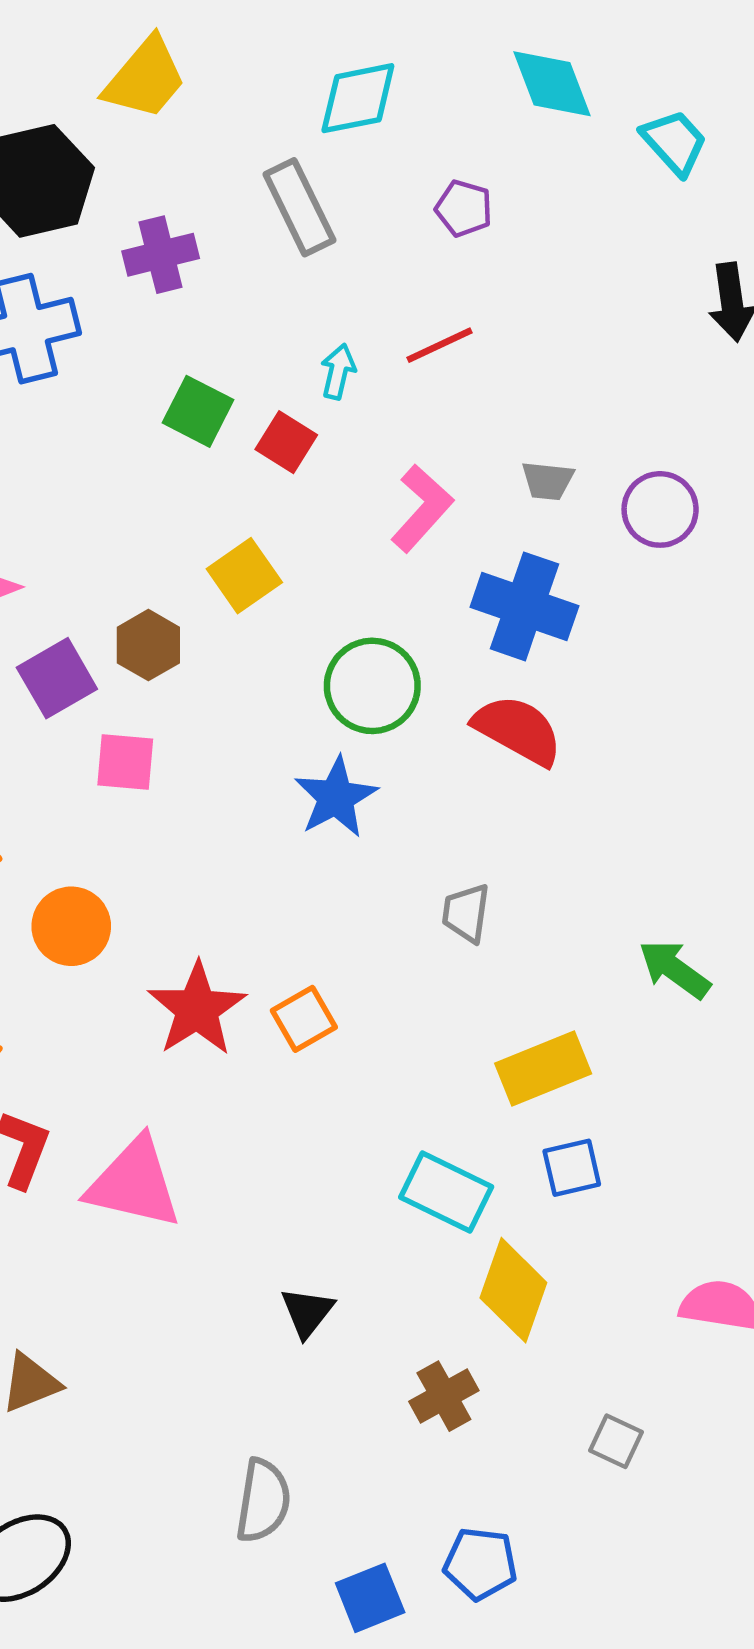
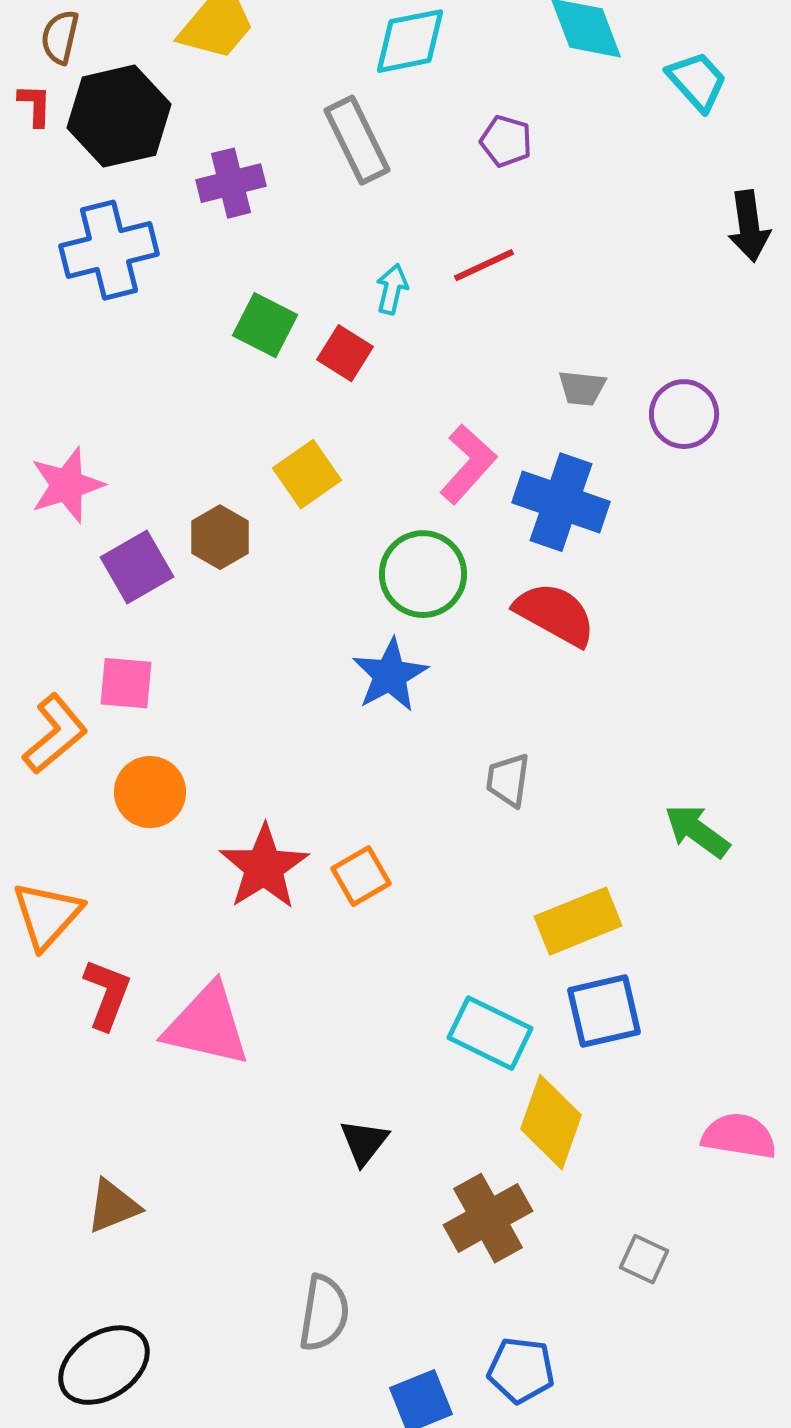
pink L-shape: (422, 508) -> (468, 464), moved
pink square: (125, 762) -> (126, 683), moved
blue square: (572, 1168) -> (604, 1011), size x1.4
brown cross: (444, 1396) -> (488, 1218), size x1.4

